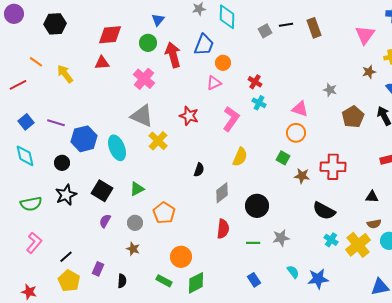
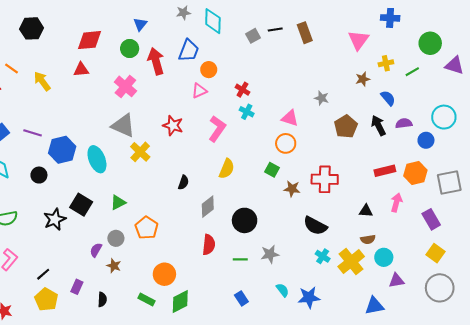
black star: (66, 195) -> (55, 219), moved
purple semicircle: (105, 221) -> (96, 250), moved

